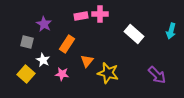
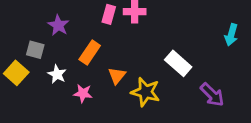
pink rectangle: (81, 16) -> (109, 14), turned -64
white rectangle: (134, 34) -> (178, 63), moved
yellow square: (26, 74) -> (16, 73), moved

